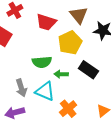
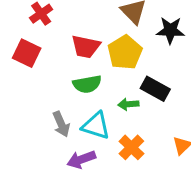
red trapezoid: (46, 22) -> (86, 47), moved
green arrow: (61, 74) -> (128, 104), moved
purple arrow: (15, 112) -> (81, 159), moved

